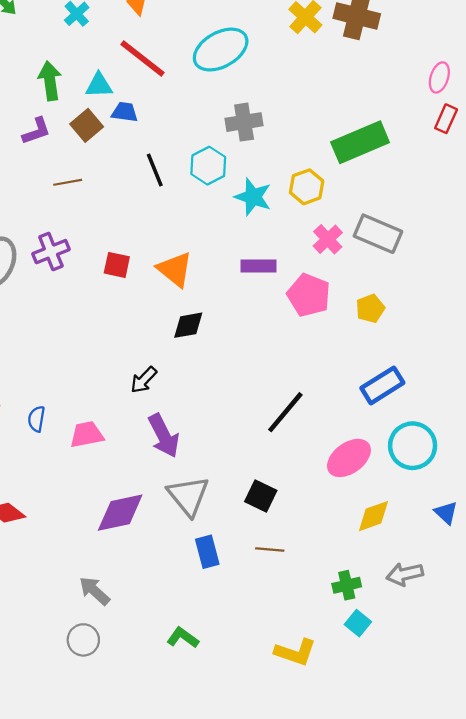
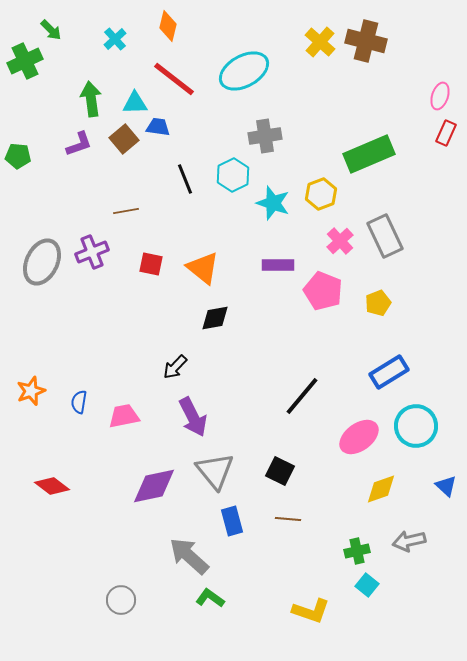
brown line: (68, 182) -> (126, 211), moved
gray rectangle: (378, 234) -> (385, 236), turned 42
gray arrow: (95, 591) -> (189, 556), moved, size x1.4

